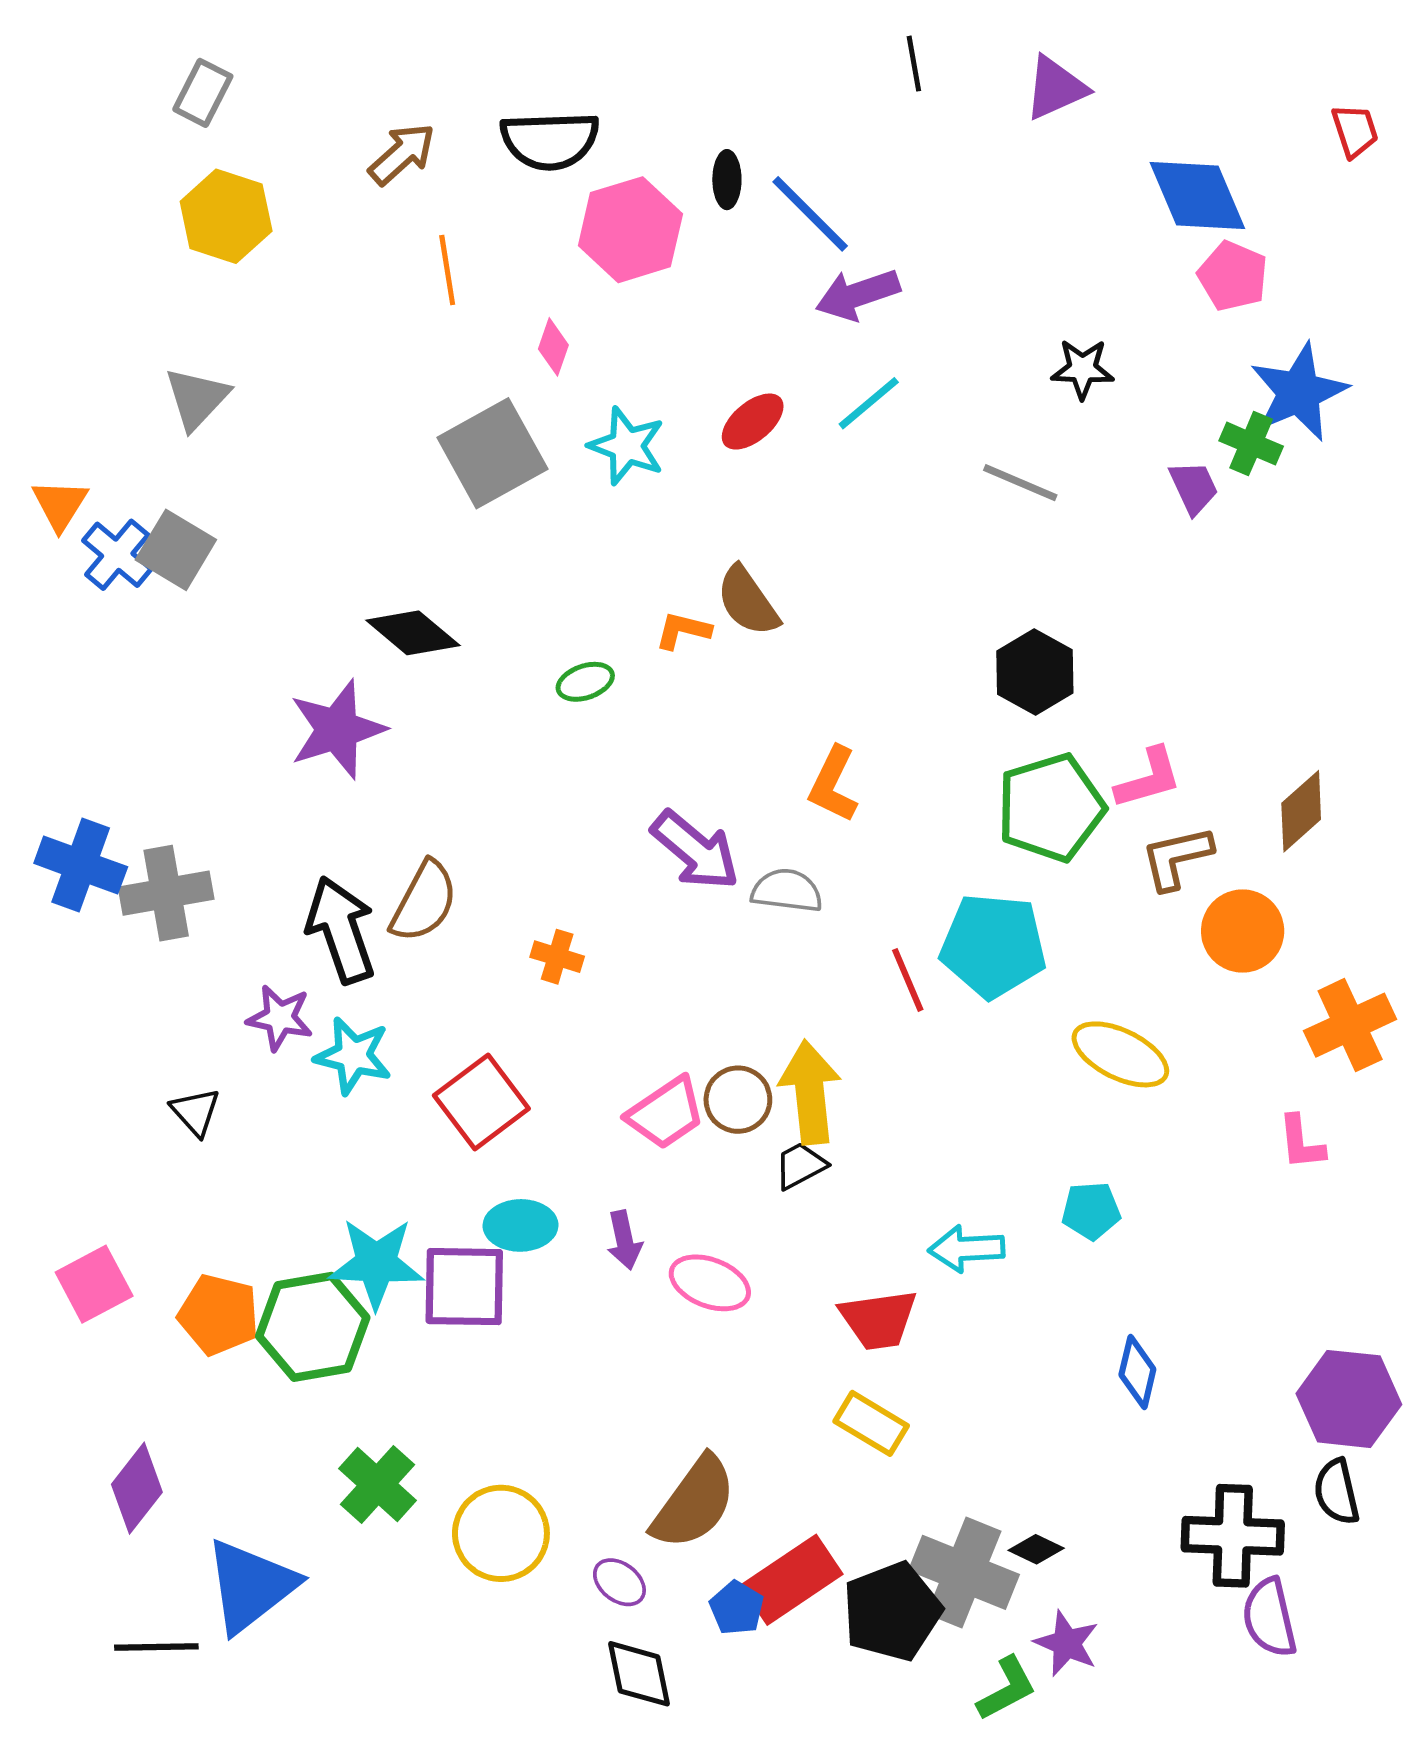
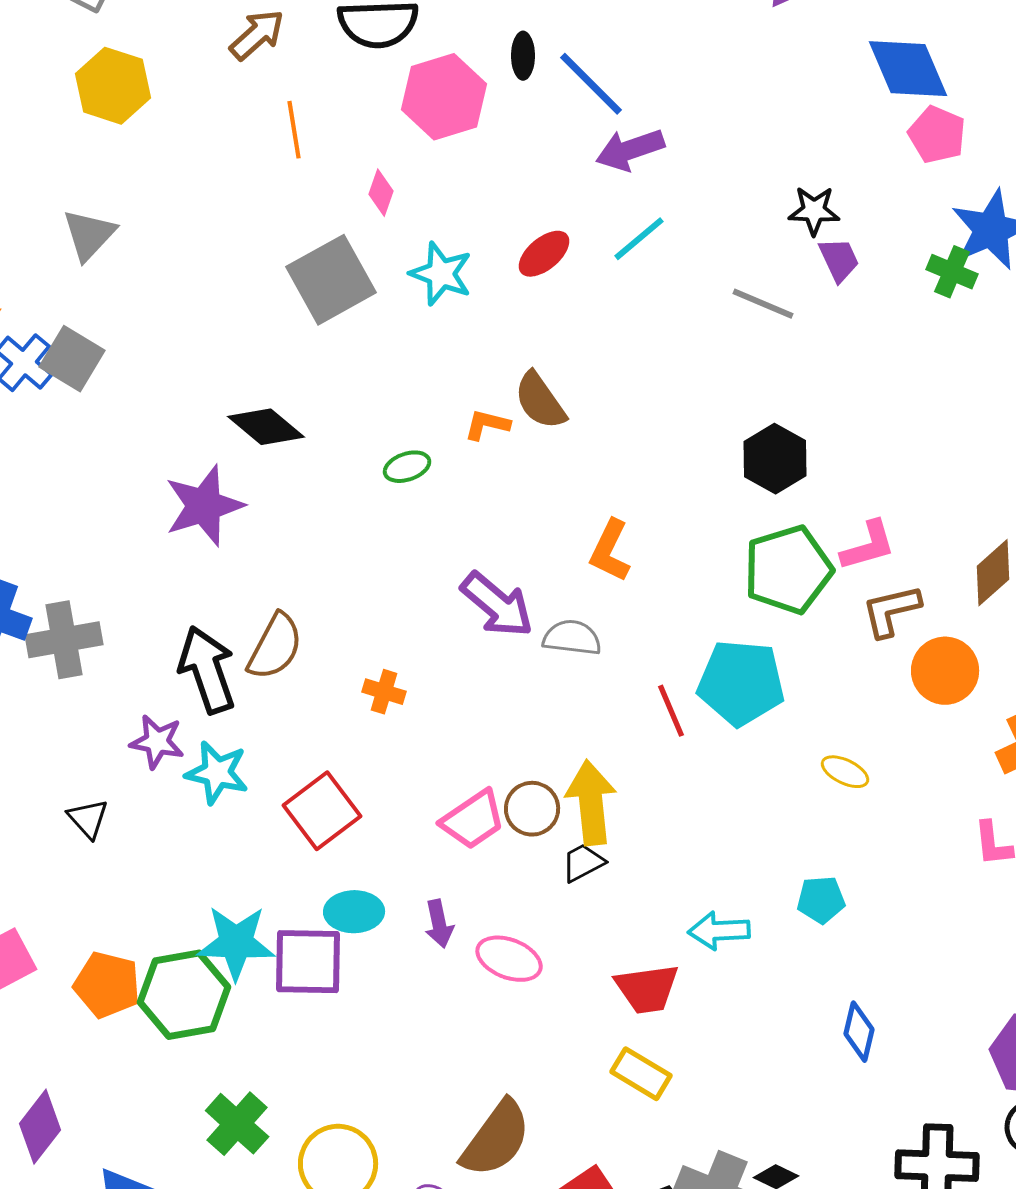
purple trapezoid: (1194, 487) -> (839, 260), moved
yellow ellipse: (1120, 1054) -> (845, 772), size x0.6

